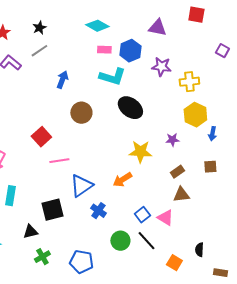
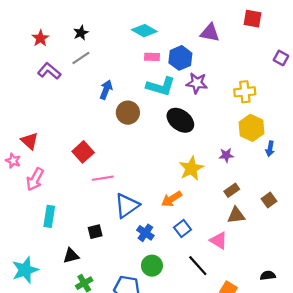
purple star: (161, 67) -> (197, 83), moved
brown circle: (81, 113) -> (128, 113), moved
yellow star: (140, 152) -> (191, 168), turned -30
brown square: (210, 167) -> (269, 200), moved, turned -32
black square: (52, 210) -> (95, 232), size x0.6
blue square: (142, 215) -> (183, 228), moved
green circle: (120, 241) -> (152, 266), moved
black semicircle: (199, 250) -> (268, 275), moved, turned 80

